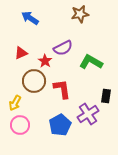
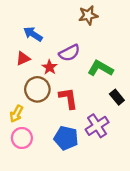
blue arrow: (30, 18) -> (33, 34), moved
black rectangle: (106, 96) -> (117, 97), moved, turned -48
blue pentagon: (60, 125) -> (66, 138), turned -30

